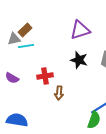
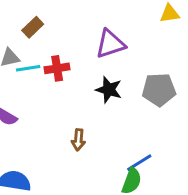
brown rectangle: (25, 30) -> (33, 27), moved
red cross: (45, 76) -> (57, 68), moved

